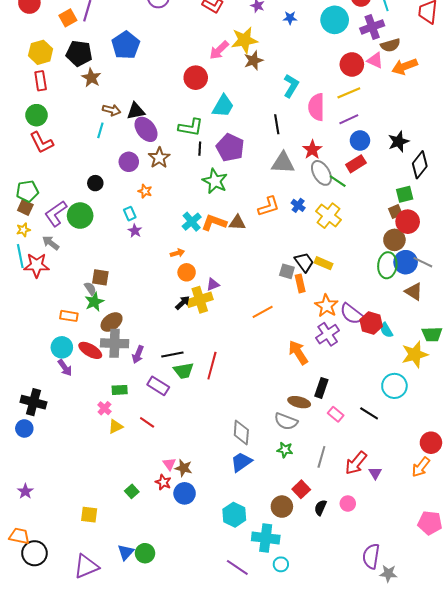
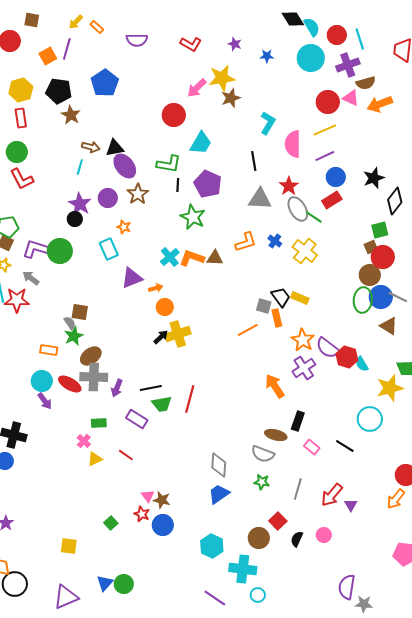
purple L-shape: (56, 214) -> (36, 249), turned 52
cyan rectangle: (130, 214) -> (109, 249), size x1.5
purple star: (135, 231) -> (80, 204), moved, size x1.6
purple triangle: (213, 284) -> (132, 278), moved, size x1.6
orange line: (263, 312) -> (248, 330), moved

